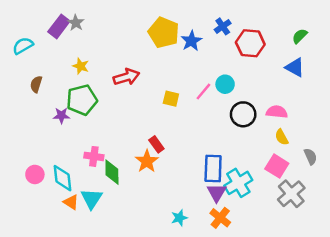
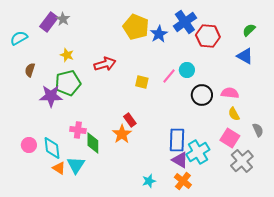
blue cross: (223, 26) -> (185, 22), size x1.6
purple star: (61, 115) -> (51, 96), size x1.6
purple triangle: (217, 193) -> (180, 160), turned -30

